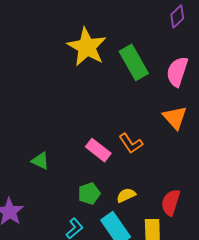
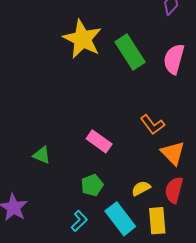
orange triangle: (175, 118) -> (173, 153), moved
orange L-shape: (131, 143) -> (152, 125), moved
yellow semicircle: (126, 195) -> (141, 188), moved

